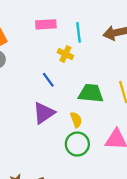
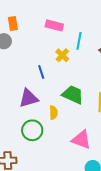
green circle: (77, 144) -> (32, 130), moved

